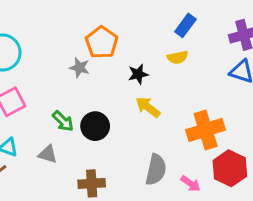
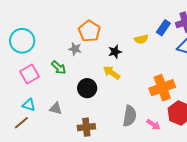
blue rectangle: (185, 25) -> (163, 28), moved
yellow arrow: (148, 107) -> (111, 73), moved
green arrow: (63, 121) -> (59, 68), moved

